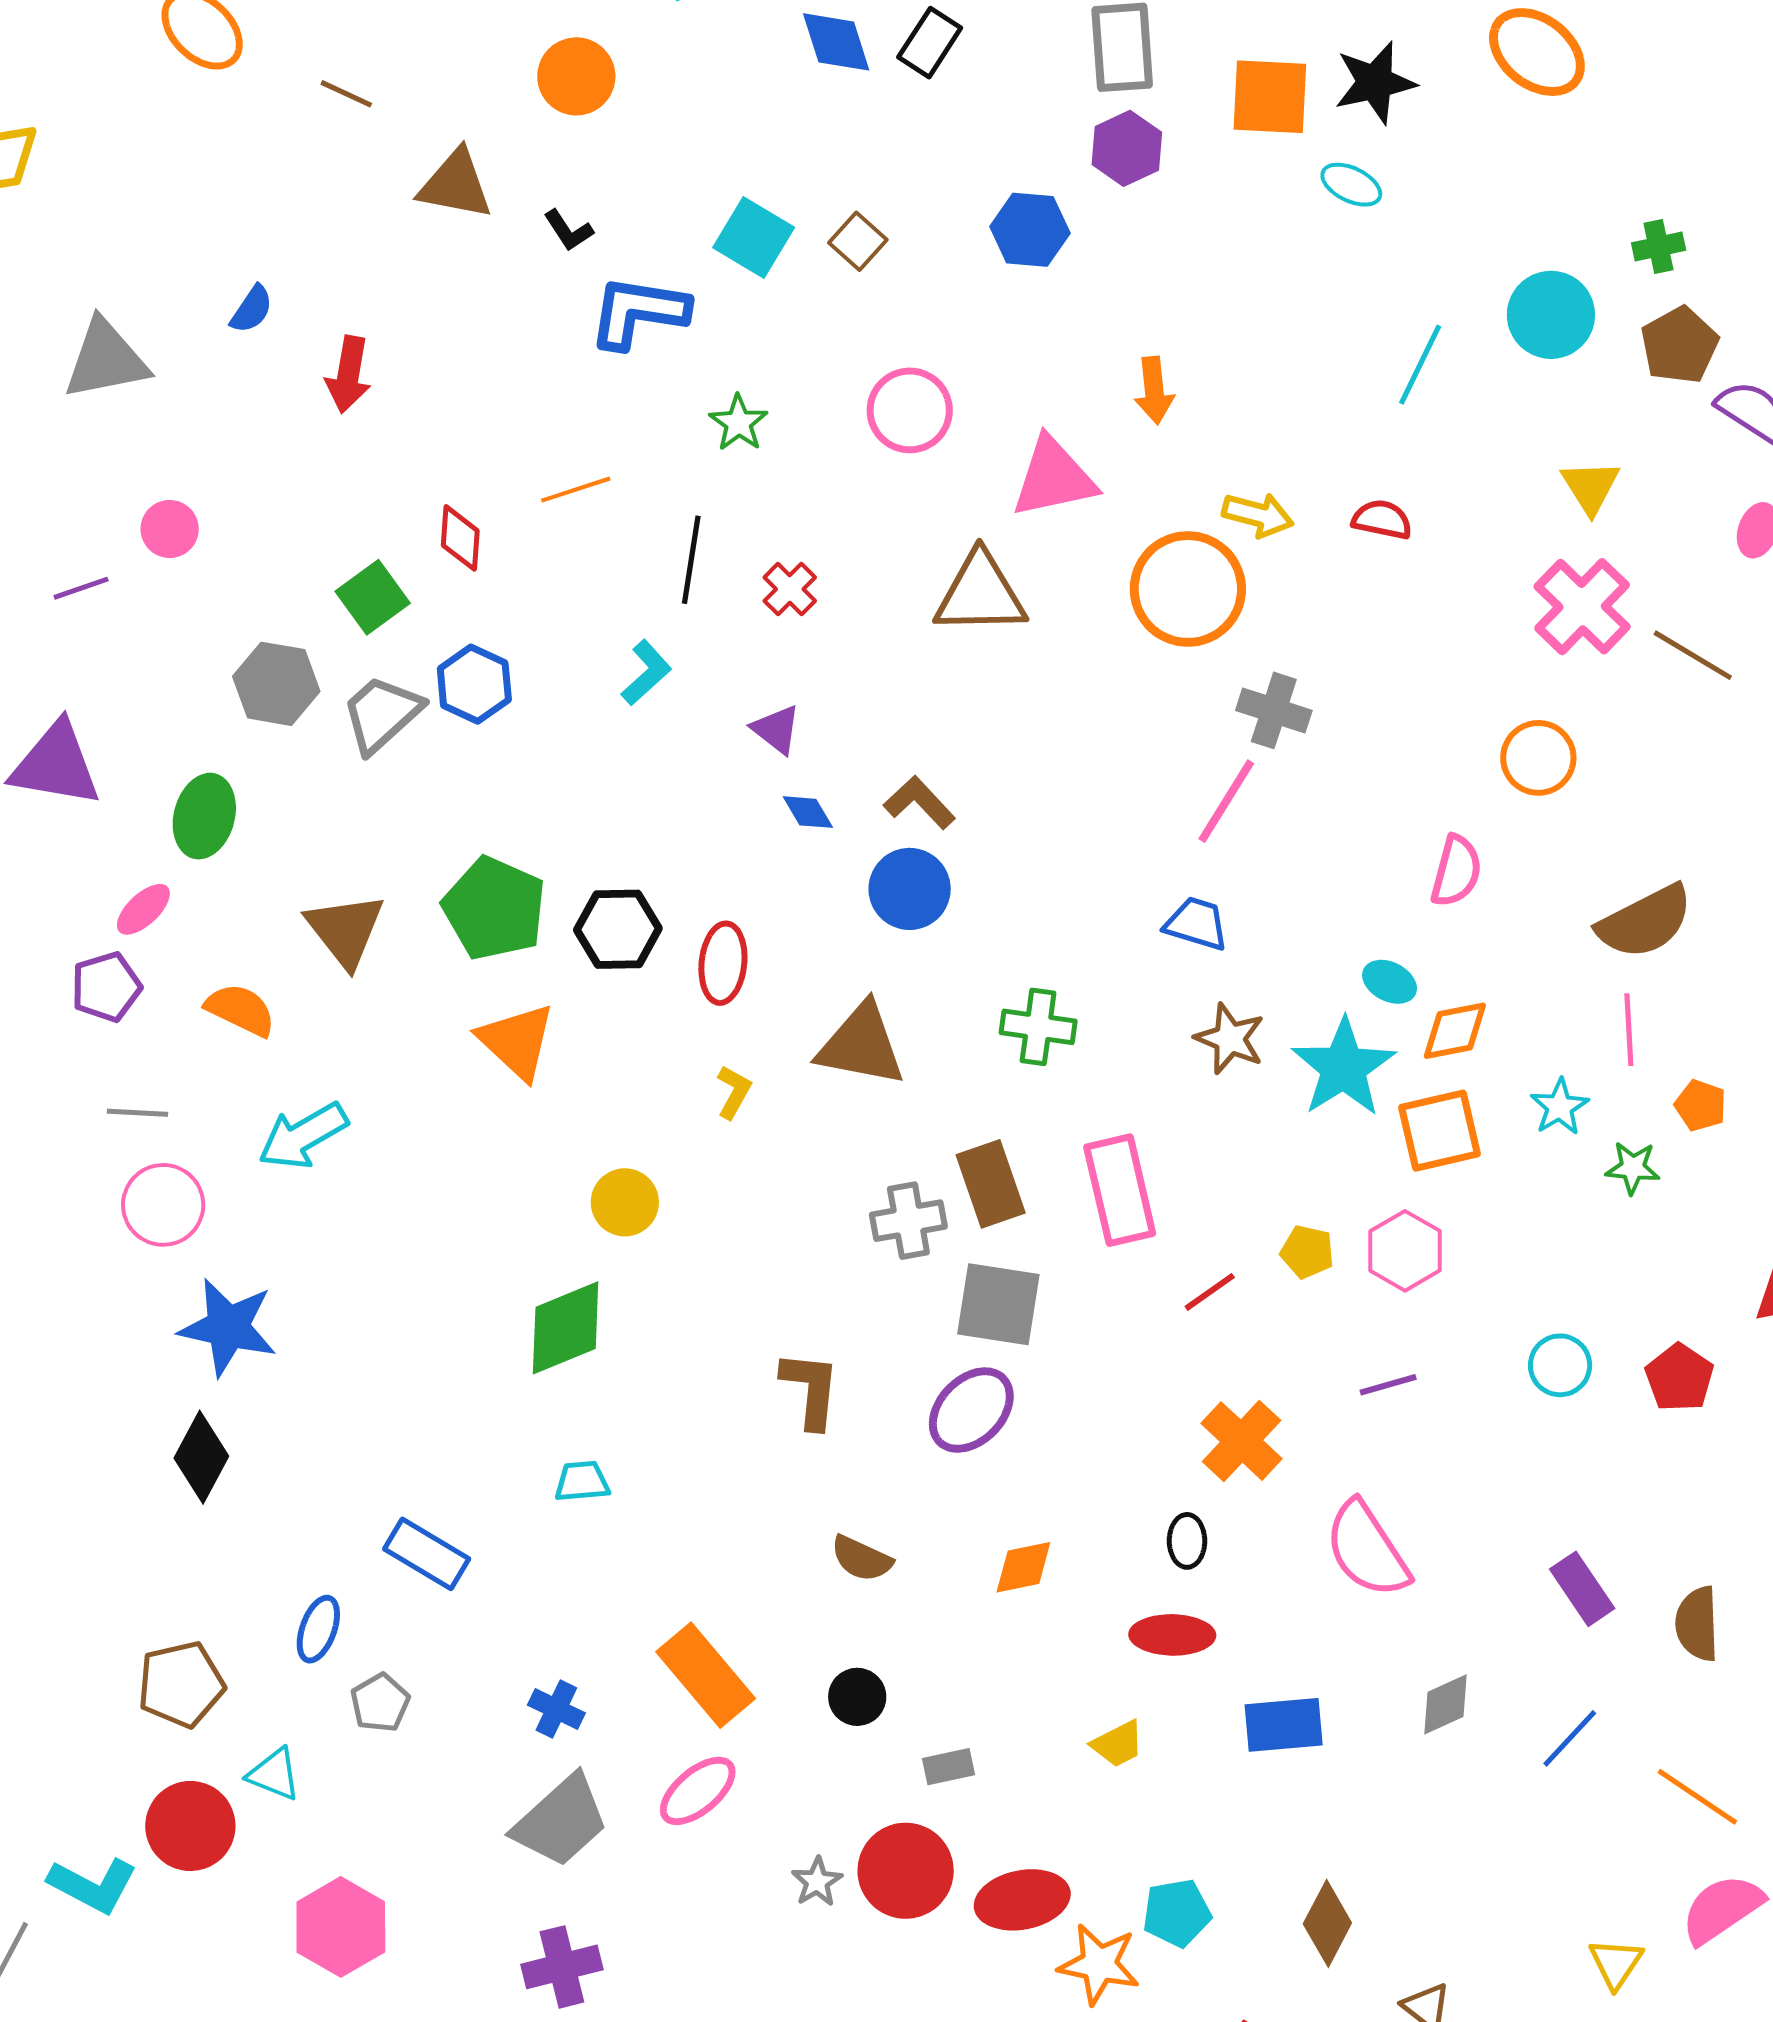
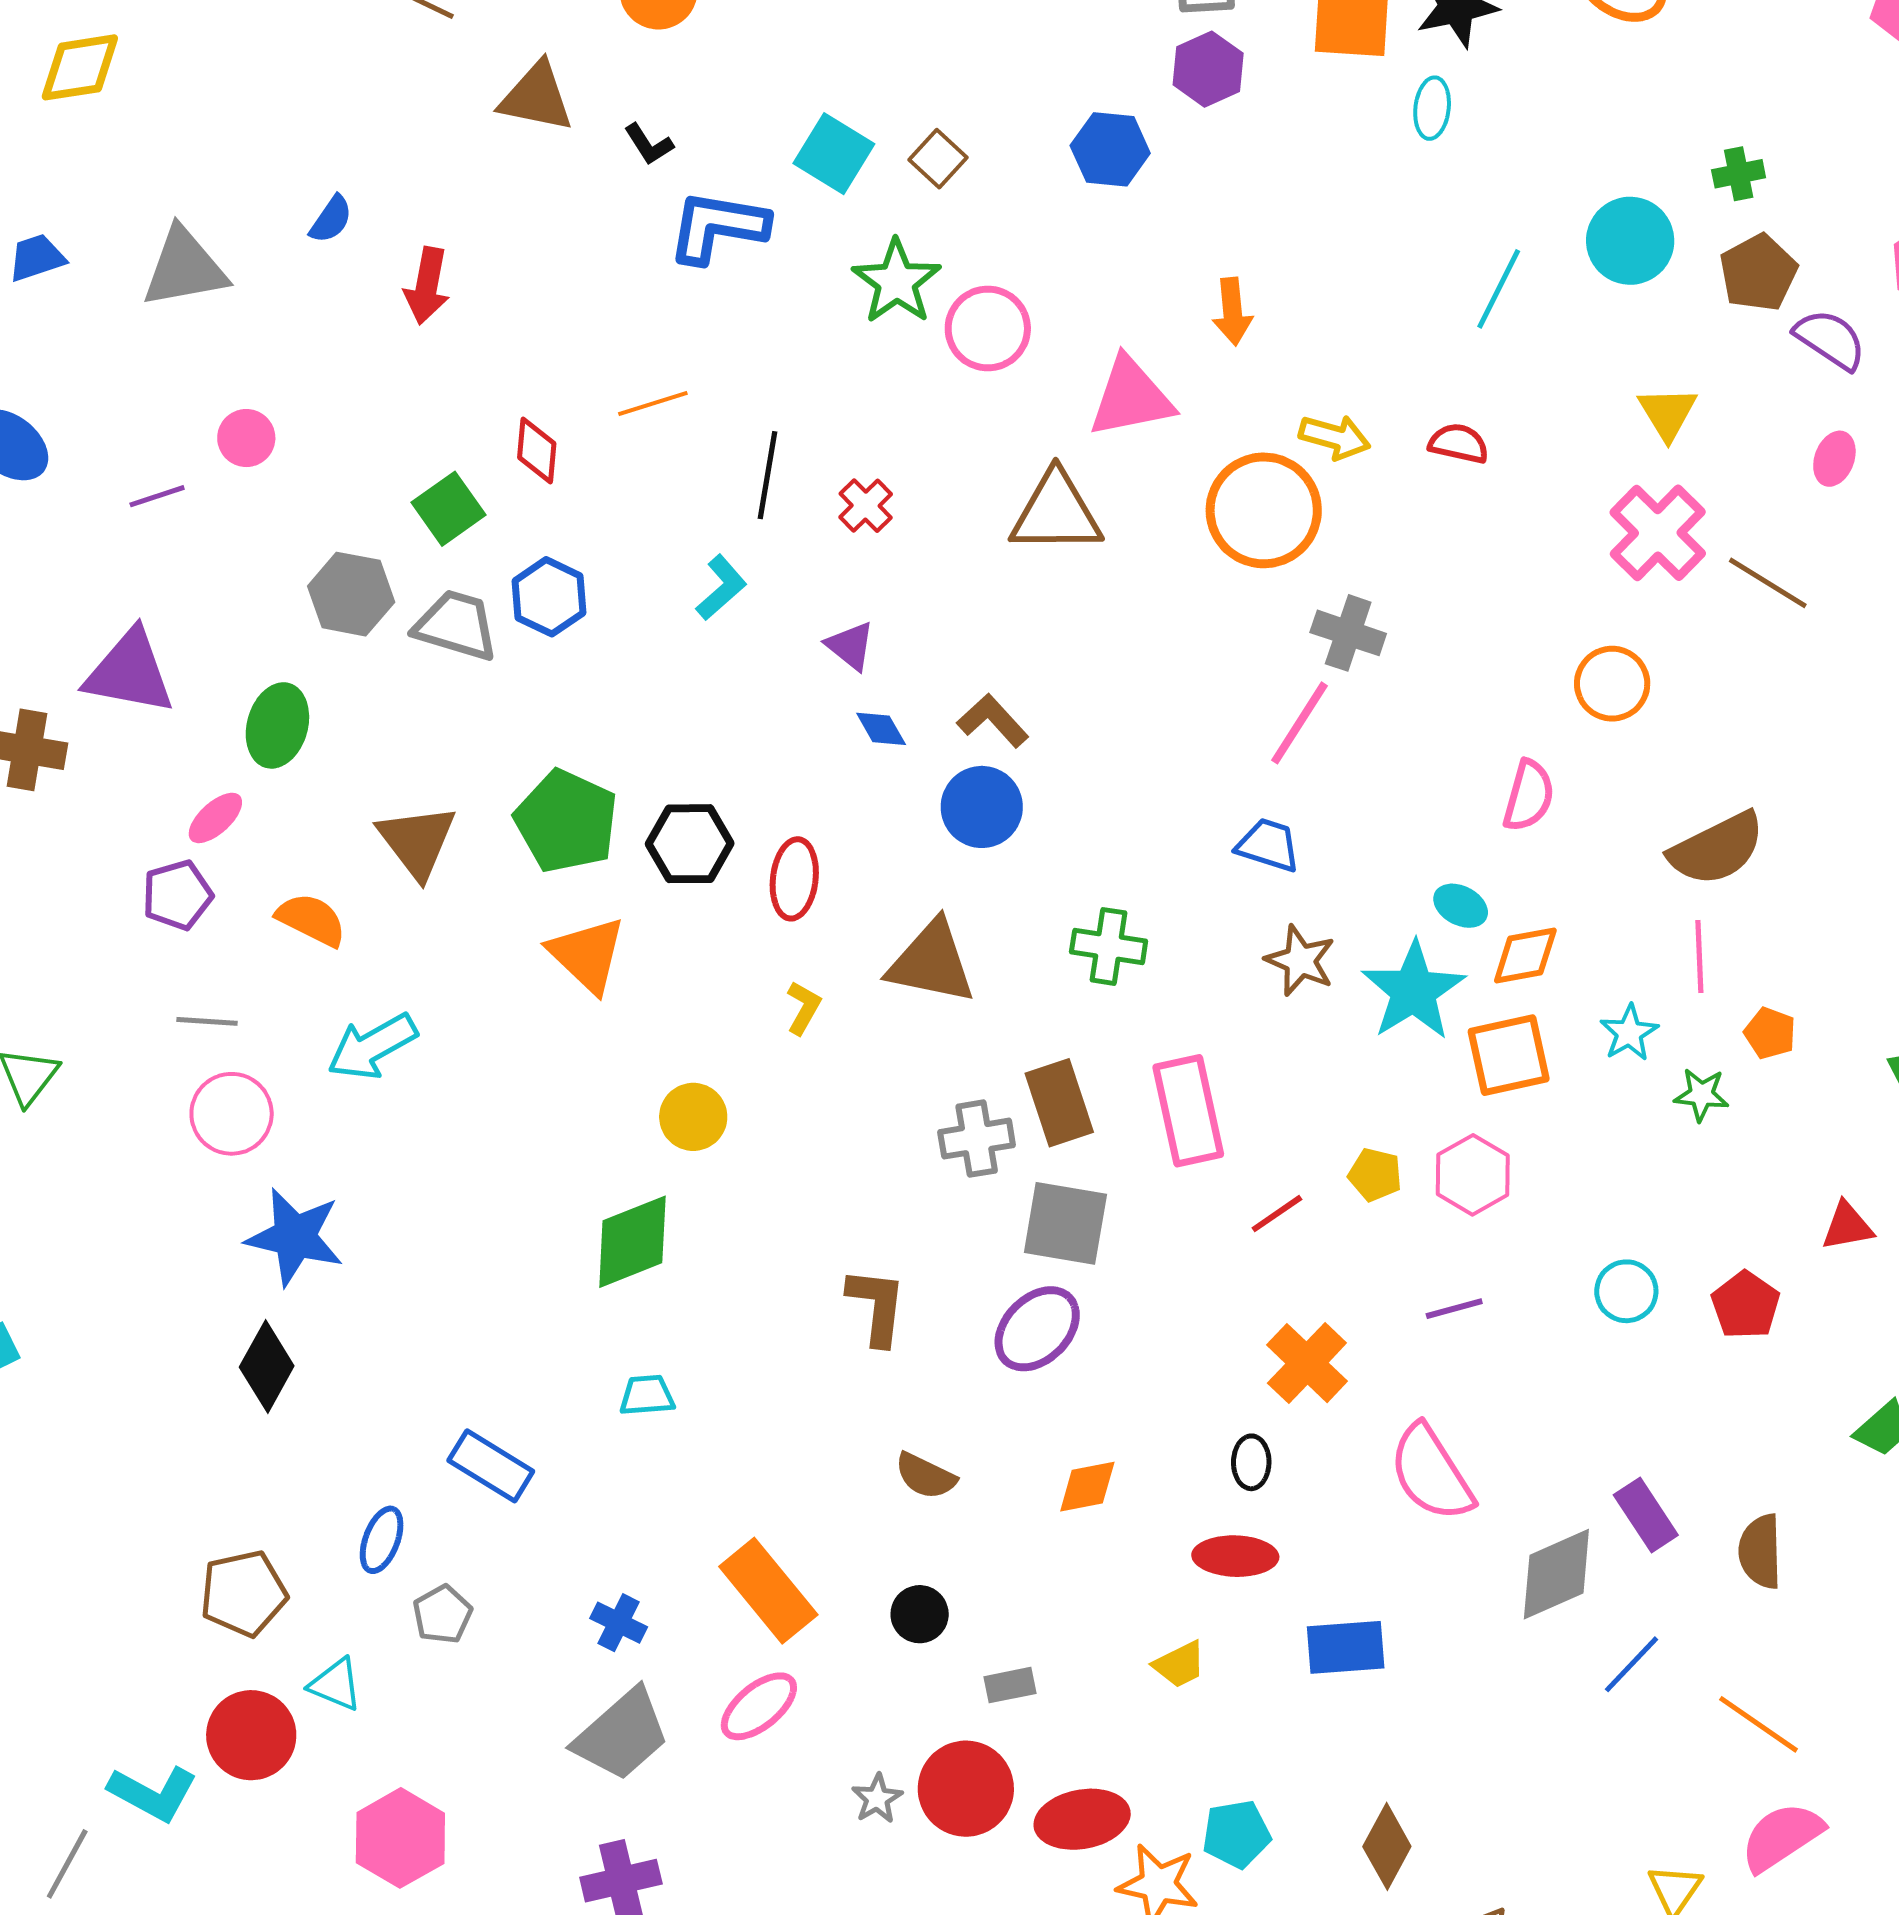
cyan ellipse: (1351, 185) -> (1432, 108), turned 70
green star: (739, 423) -> (897, 282), moved, size x1.5
gray trapezoid: (382, 714) -> (456, 625), turned 58
gray diamond: (1446, 1704) -> (1556, 1574), moved, size x1.5

